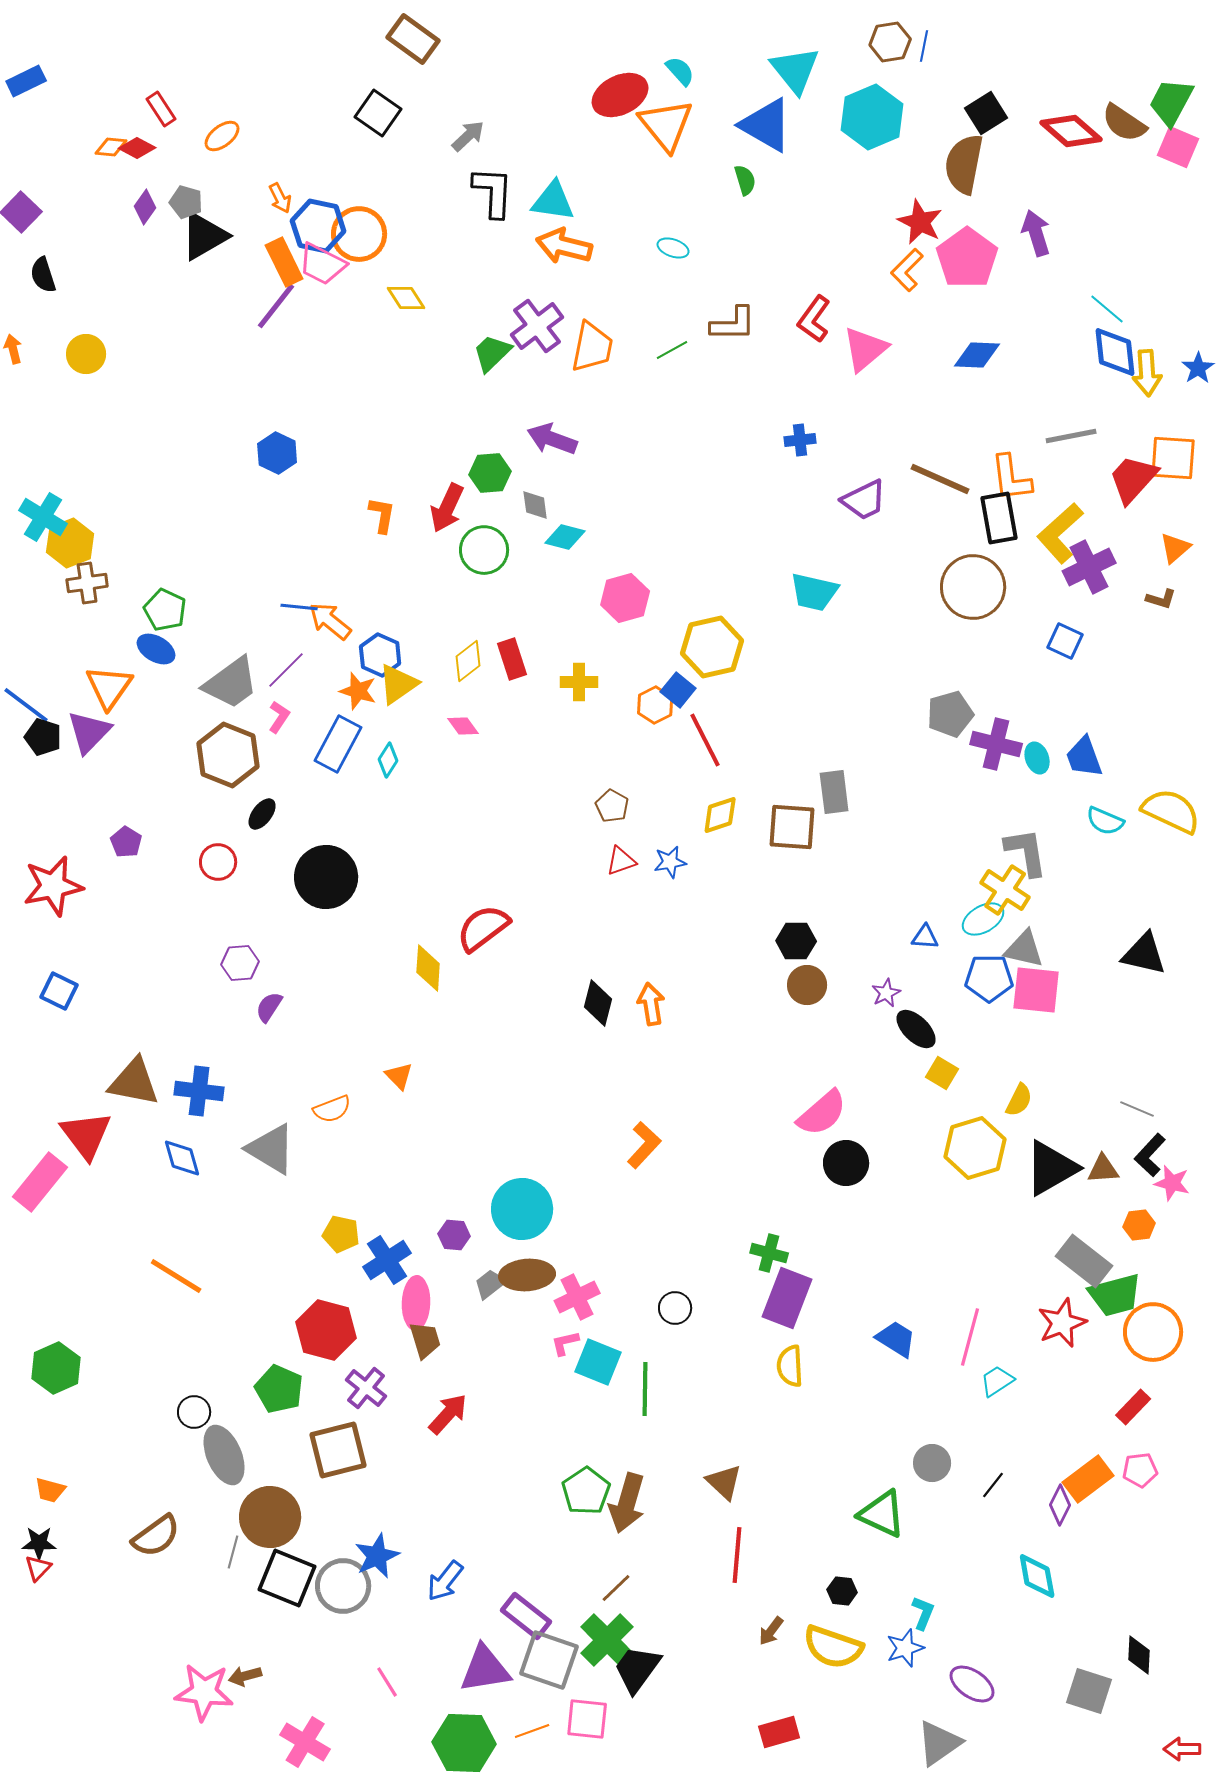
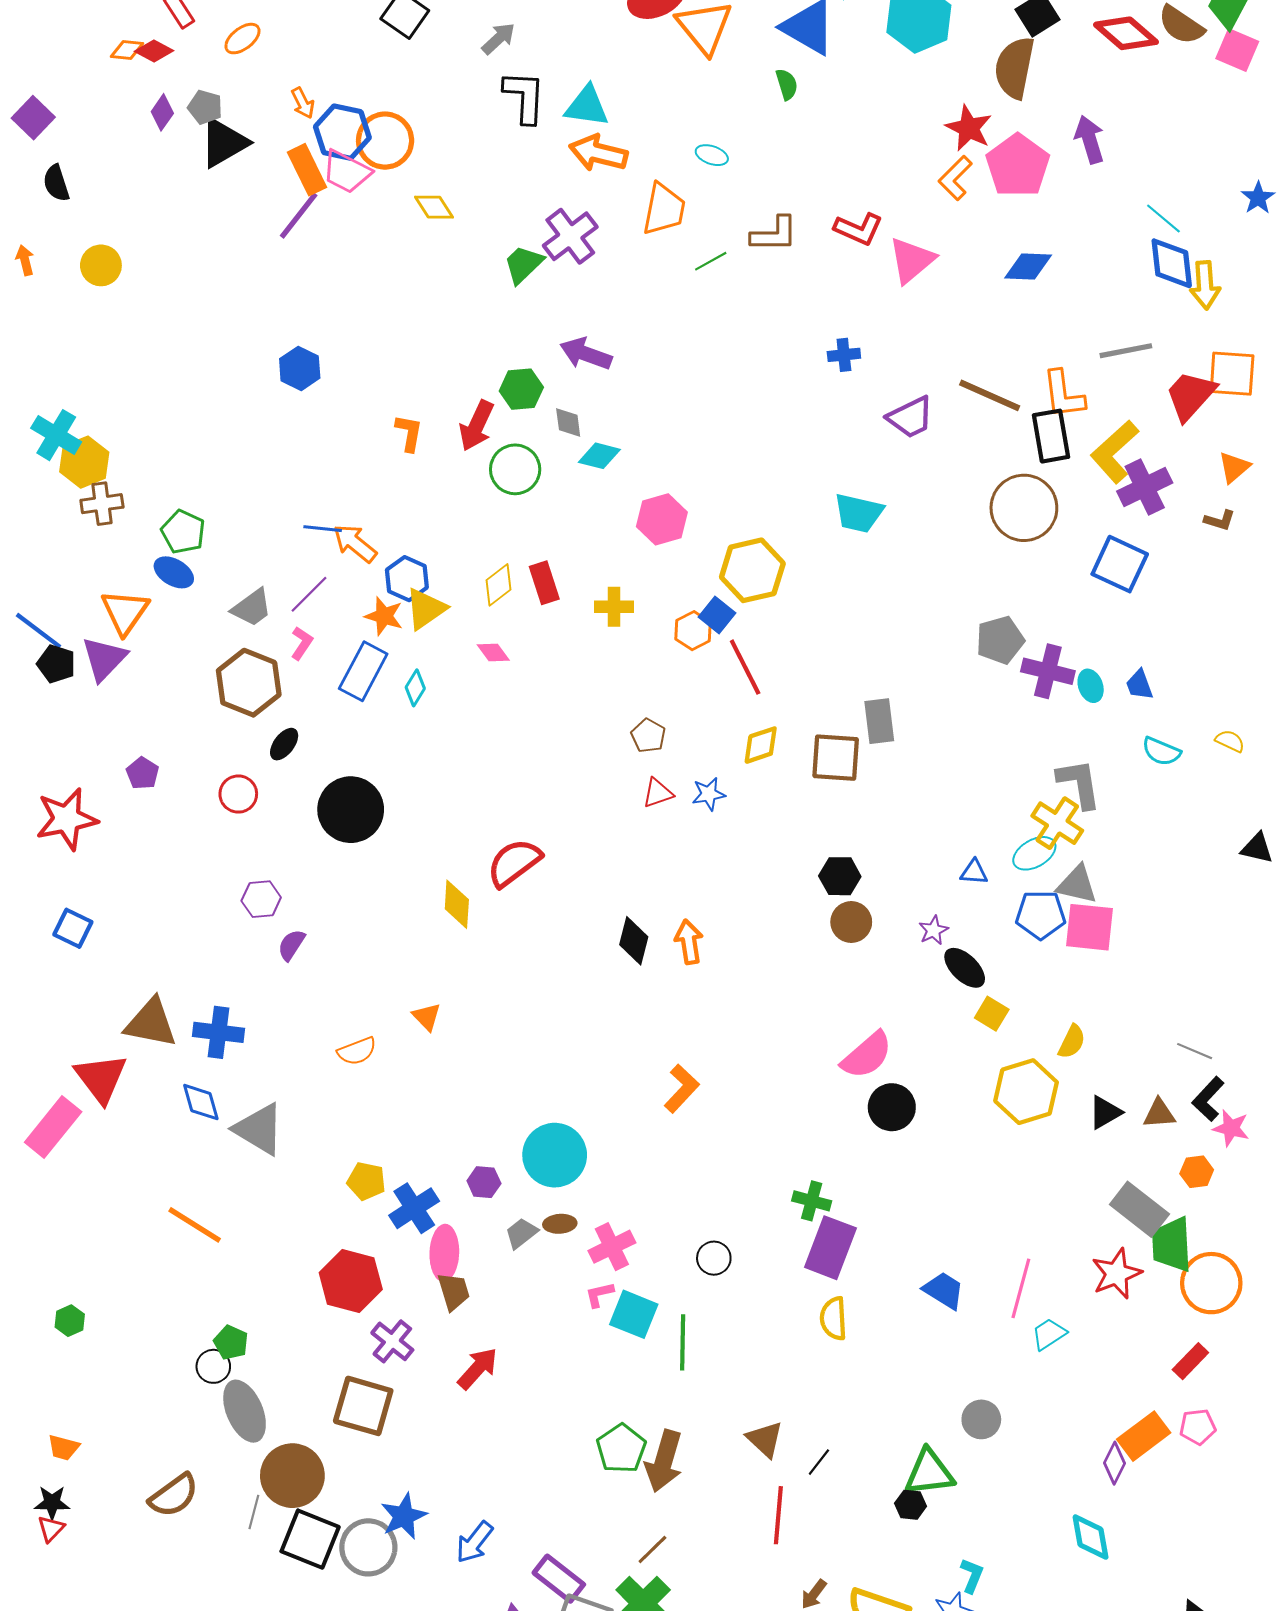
red L-shape: (814, 319) -> (858, 229), turned -102
orange trapezoid: (592, 347) -> (664, 209), moved
blue star: (1198, 368) -> (1258, 198), moved
blue square: (1065, 641) -> (1120, 564), size x1.5
gray trapezoid: (231, 683) -> (252, 608), size x0.7
blue trapezoid: (1084, 757) -> (1139, 685), size x0.7
yellow semicircle: (1171, 811) -> (1230, 741), size x0.5
black triangle: (1144, 954) -> (1257, 848), moved, size x0.7
gray triangle: (271, 1149) -> (259, 1129), moved
black triangle: (1051, 1168) -> (1105, 1112), size x0.6
brown ellipse: (527, 1275) -> (560, 1224), size x0.6
green trapezoid: (1115, 1295) -> (1172, 1245), turned 102
green hexagon: (56, 1368) -> (70, 1321), size x0.6
green pentagon: (279, 1389) -> (231, 1342), moved, size x0.7
brown square: (338, 1450) -> (363, 1406), turned 30
black line: (993, 1485) -> (819, 1462), moved
green triangle: (882, 1514) -> (929, 1472), turned -32
black hexagon: (842, 1591) -> (911, 1505), moved

